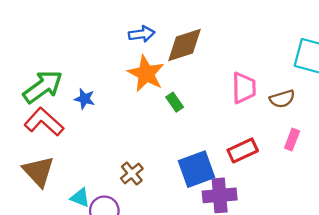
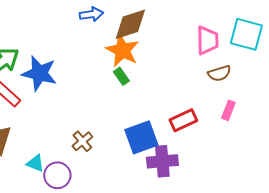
orange star: (146, 74) -> (122, 50), moved
pink trapezoid: (244, 88) -> (207, 40), moved
blue star: (85, 99) -> (39, 73), size x1.8

